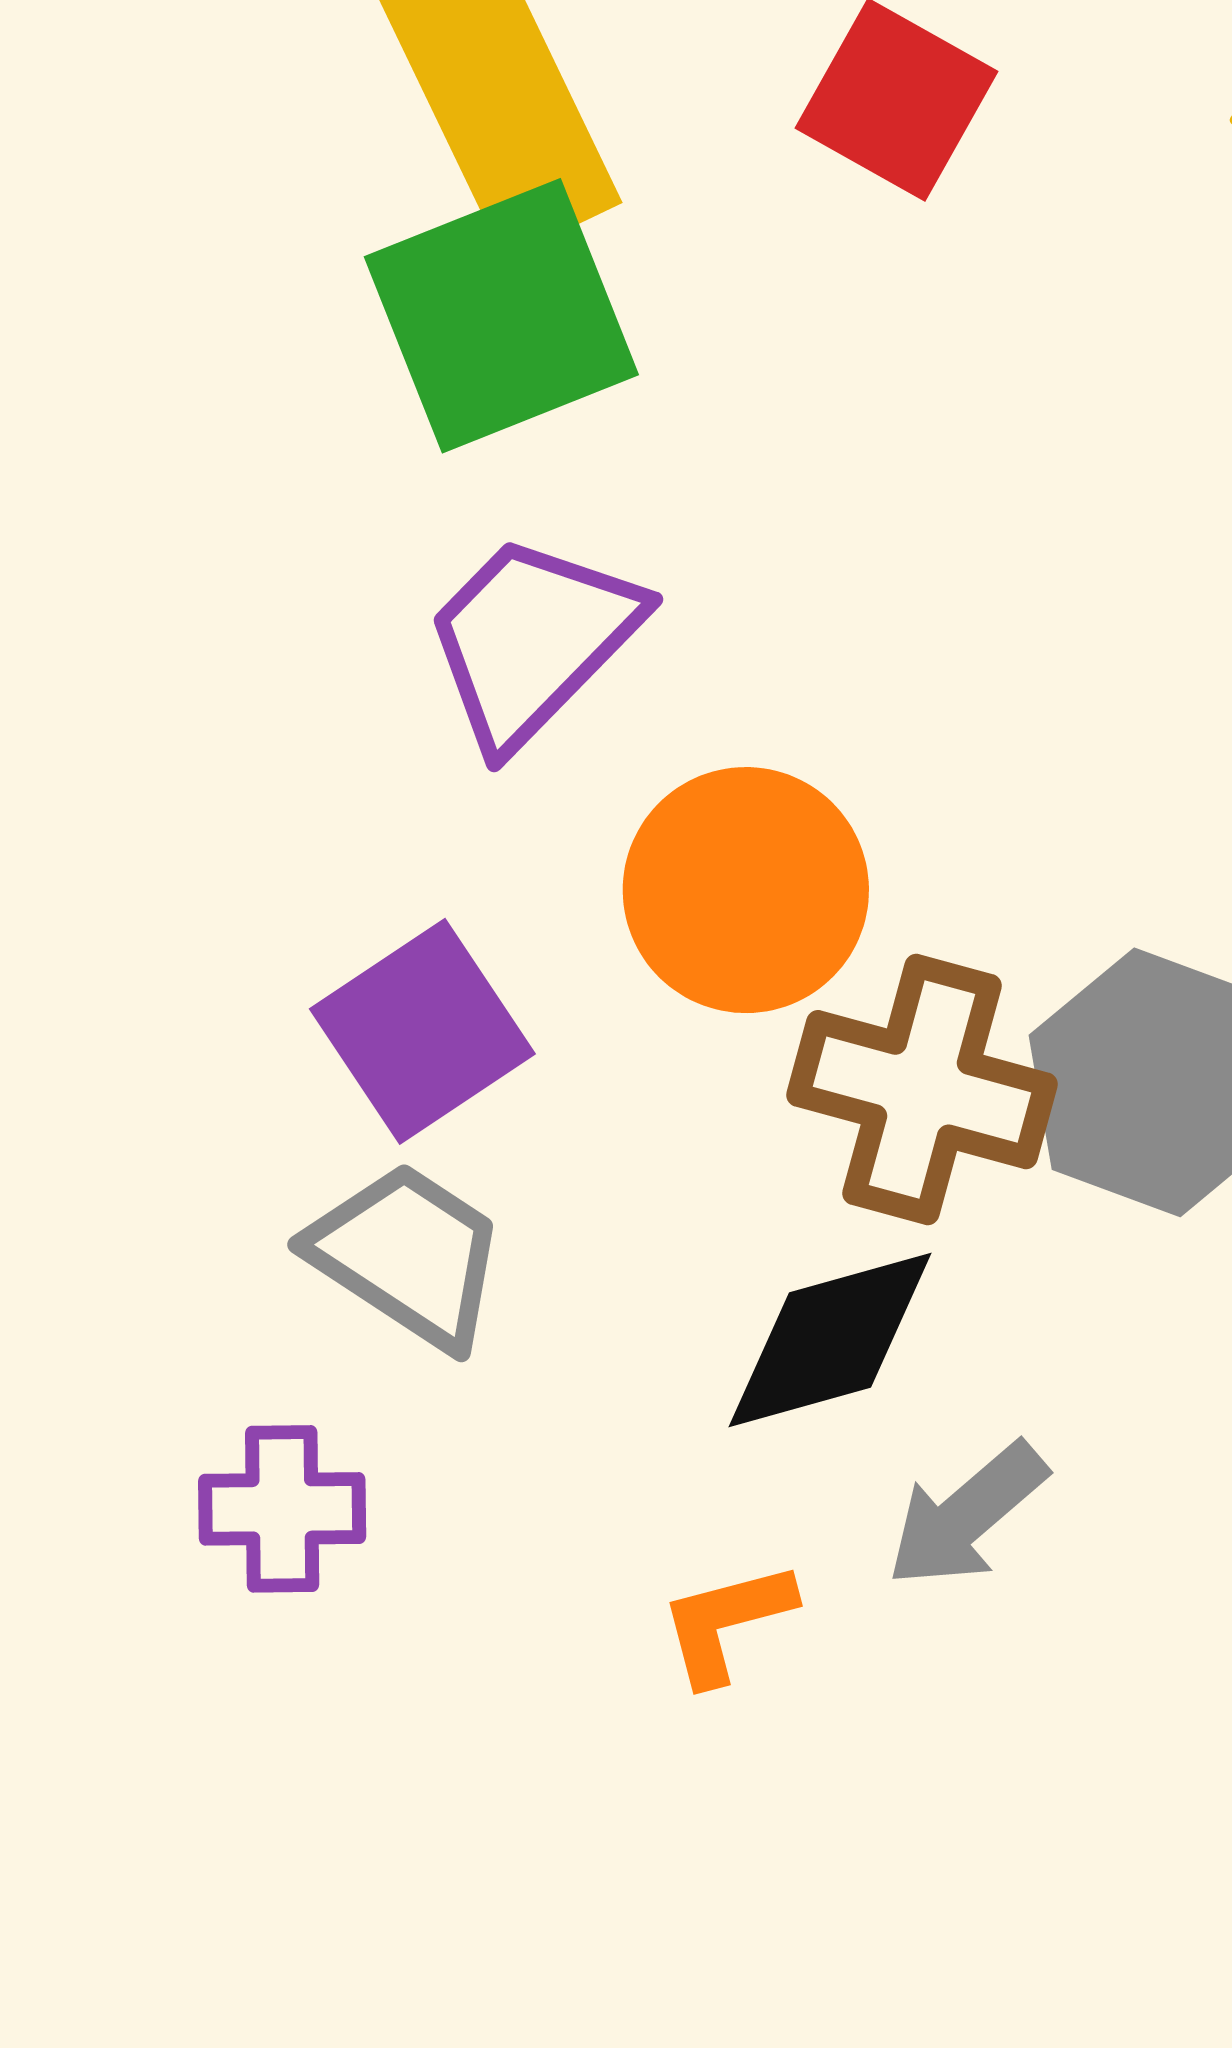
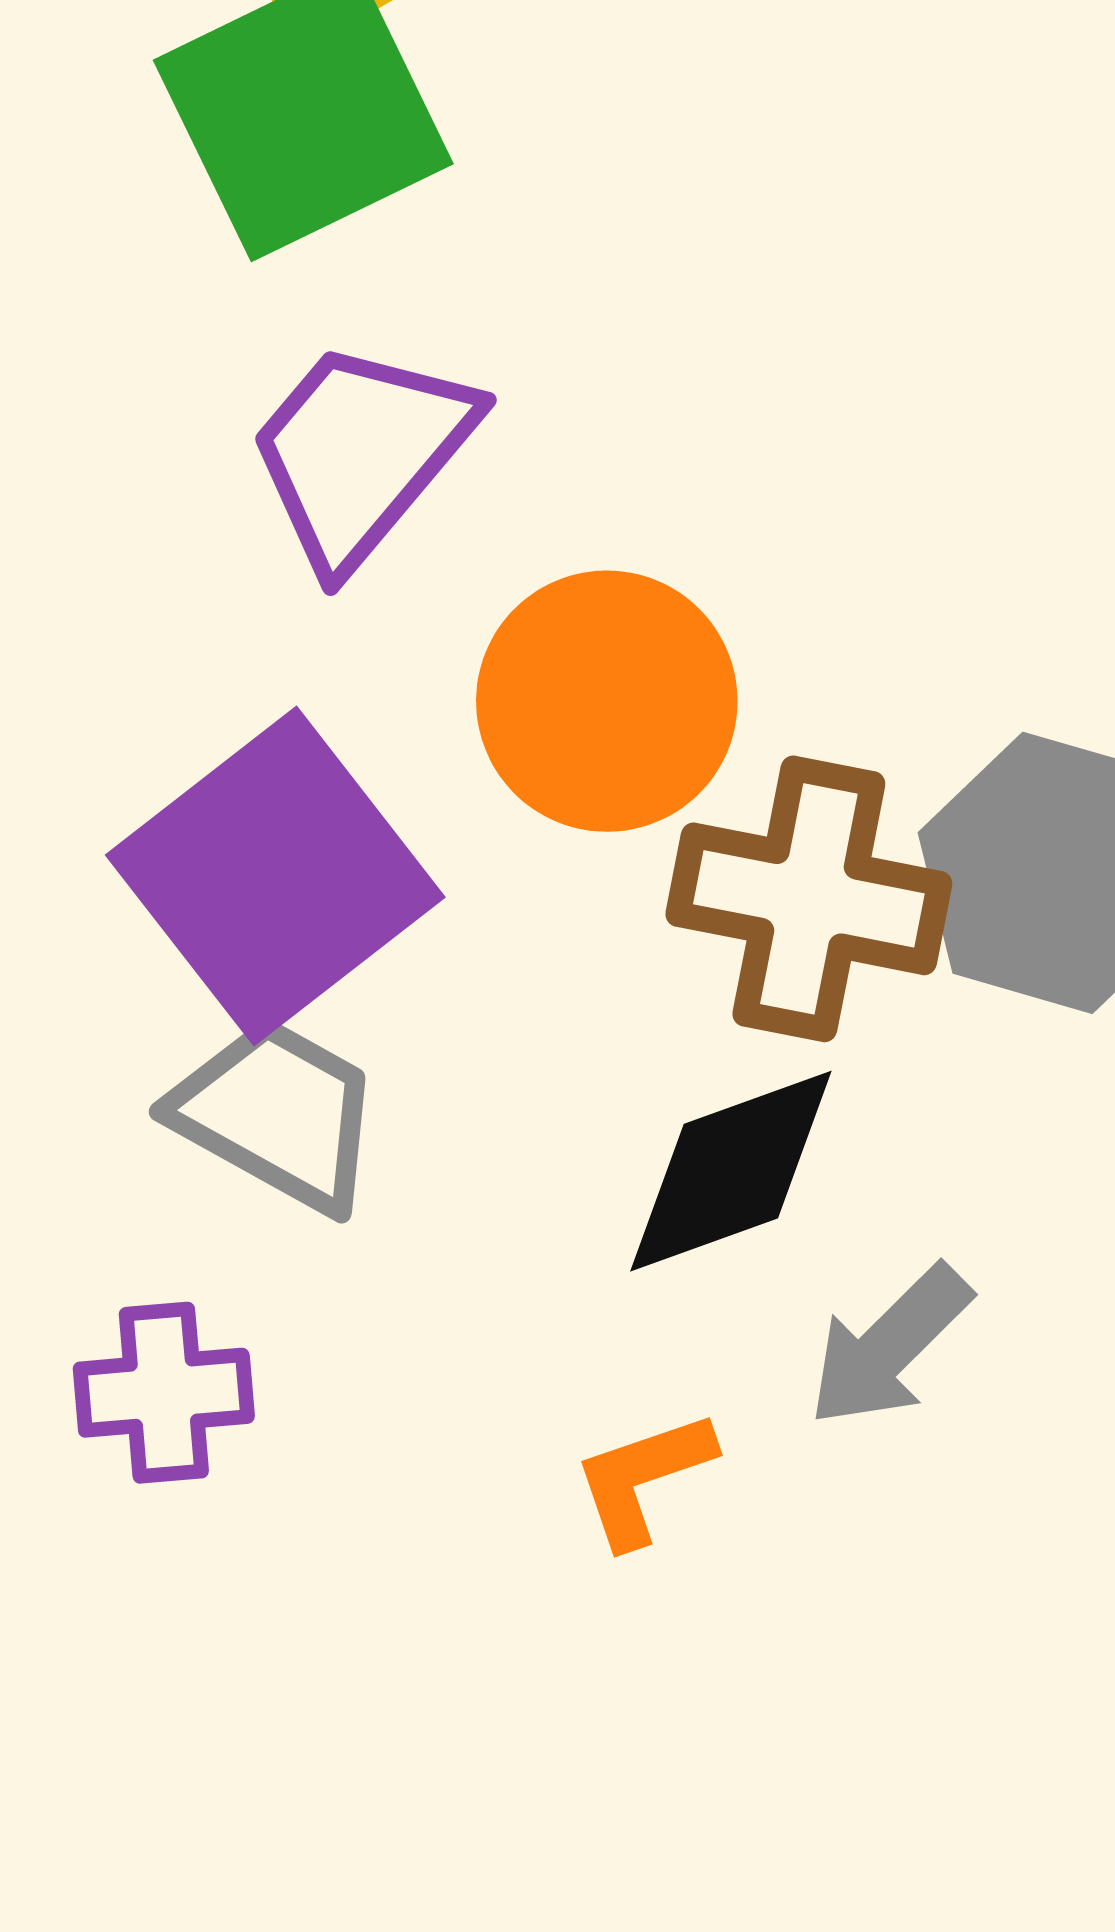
purple square: (422, 1031) -> (275, 876), size x1.4

